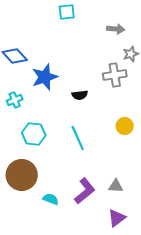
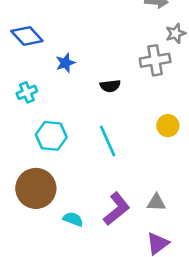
blue star: (45, 77) -> (65, 63), size x0.6

